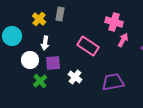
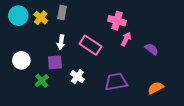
cyan circle: (12, 36) -> (18, 16), moved
white arrow: (45, 43) -> (61, 42), moved
white circle: (30, 60) -> (21, 60), moved

